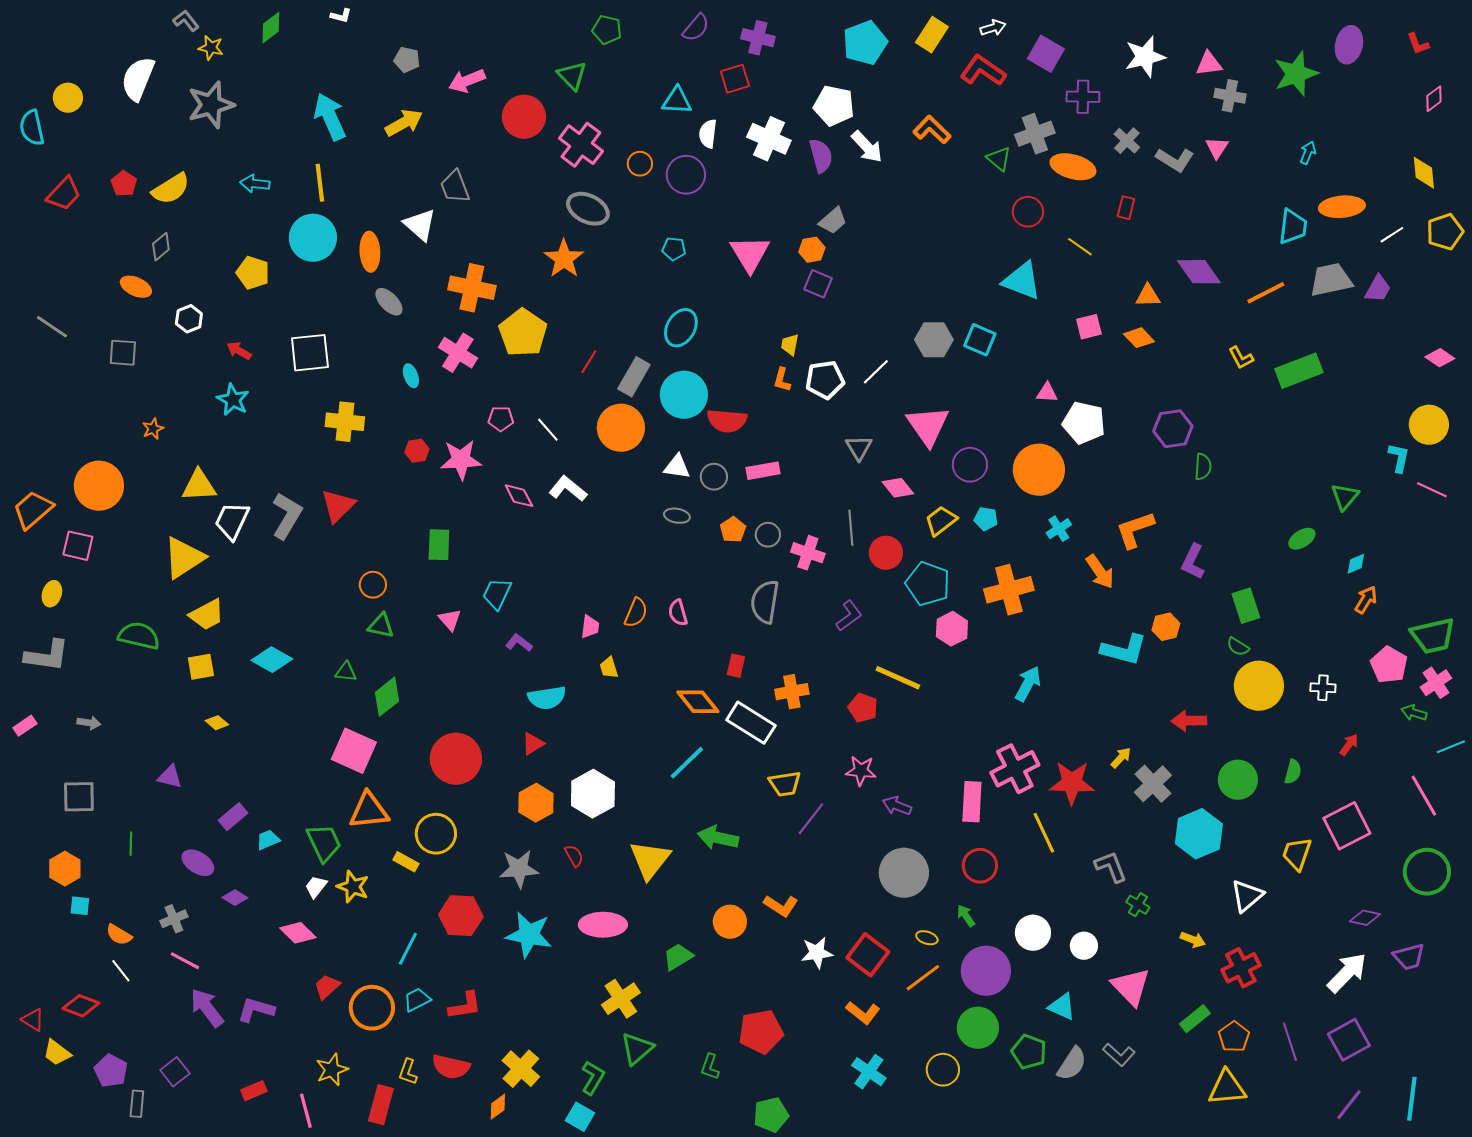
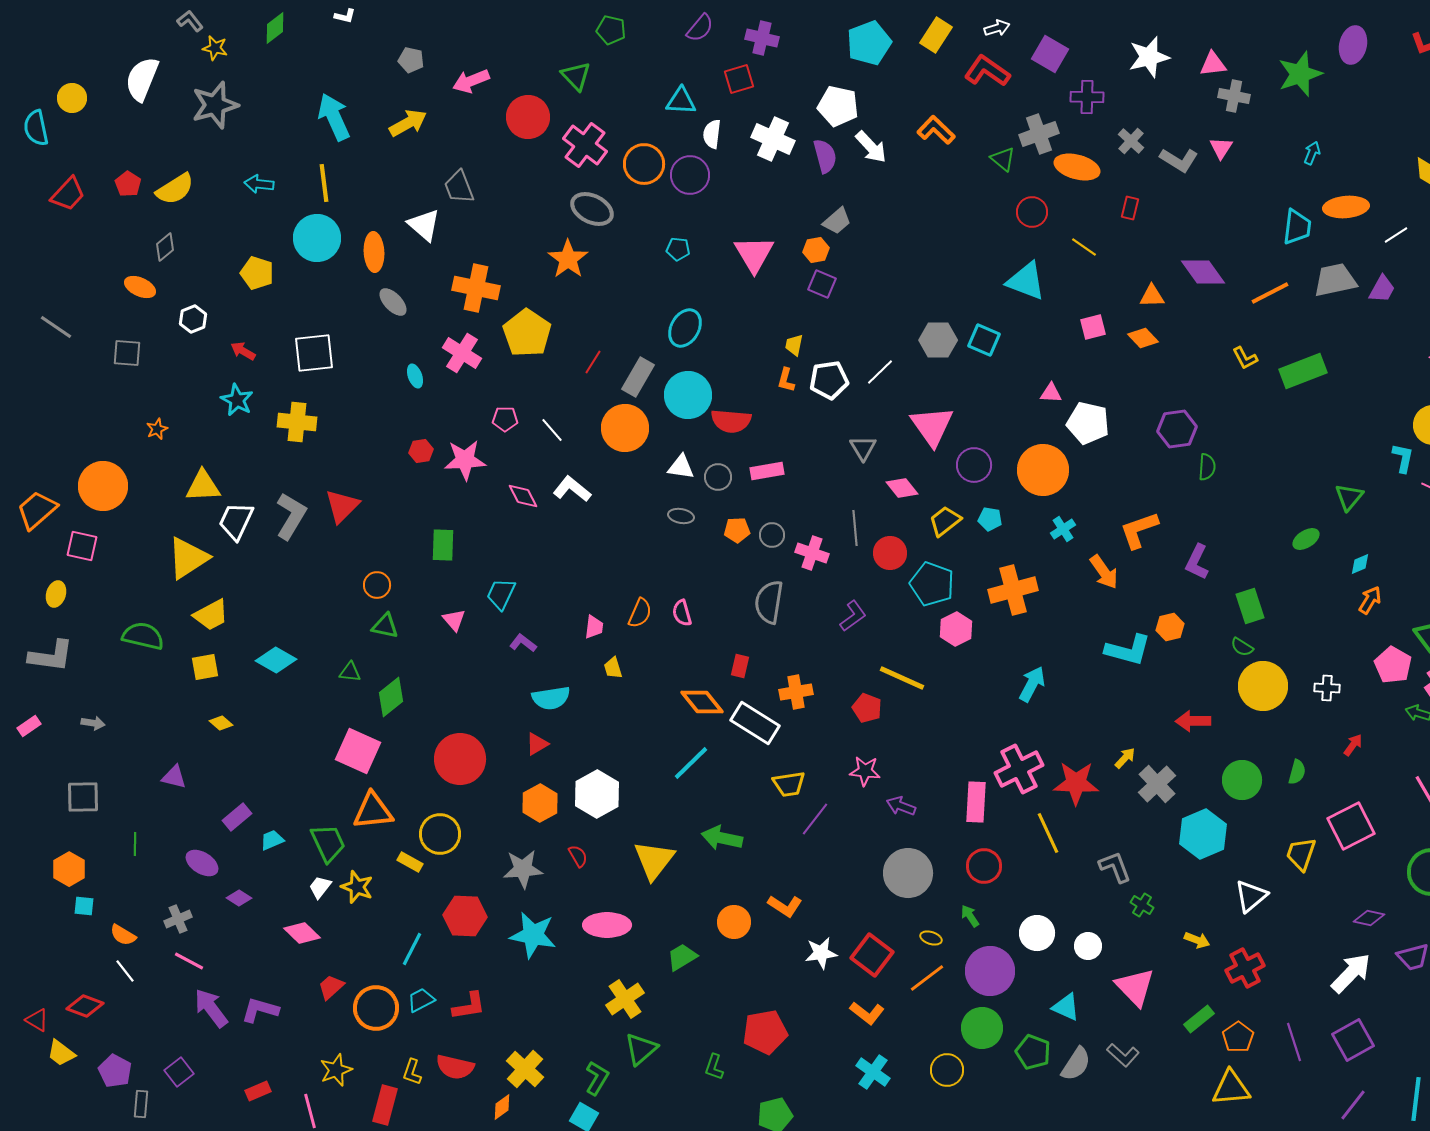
orange circle: (640, 164) -> (644, 164), size x1.6
yellow cross: (345, 422) -> (297, 422), moved
orange pentagon: (733, 530) -> (737, 530), turned 30

